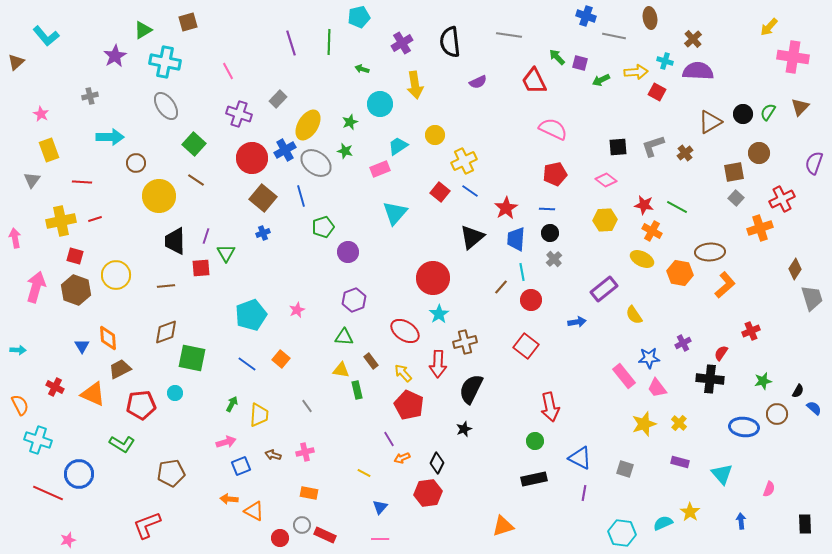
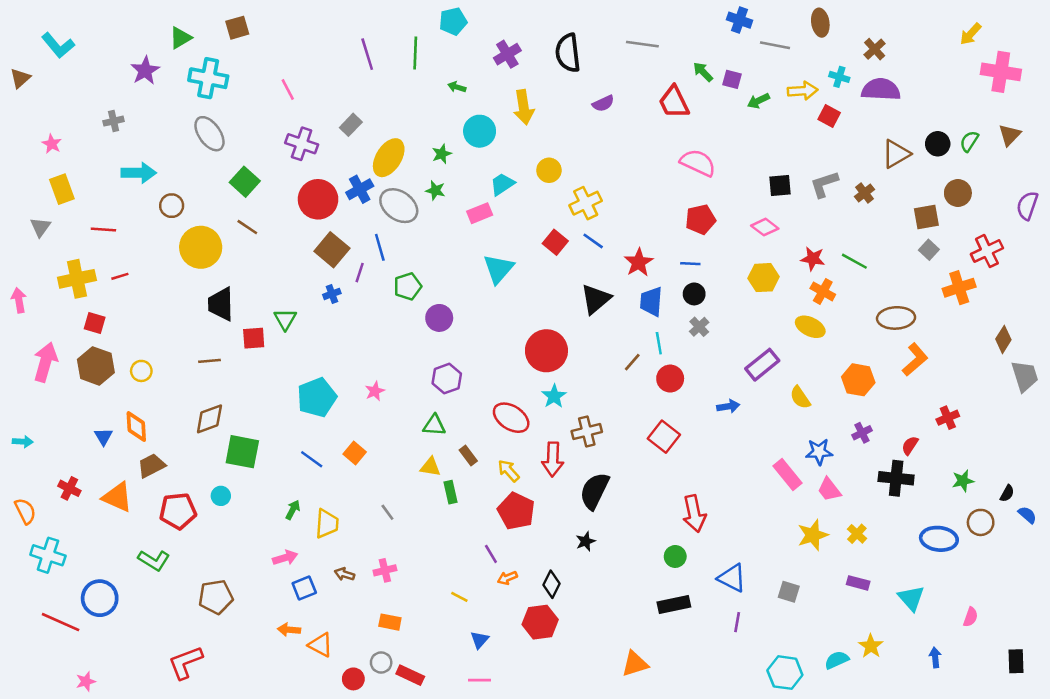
purple line: (206, 236) -> (360, 273), moved
orange hexagon: (680, 273) -> (858, 380), moved
yellow circle: (116, 275) -> (141, 371), moved, size x0.6

